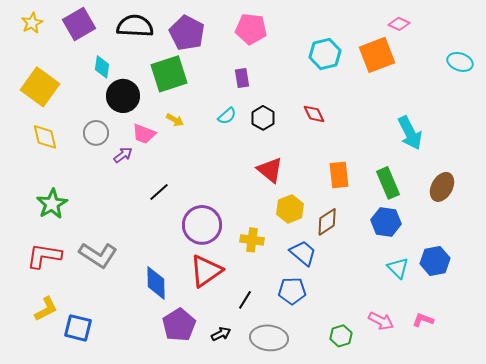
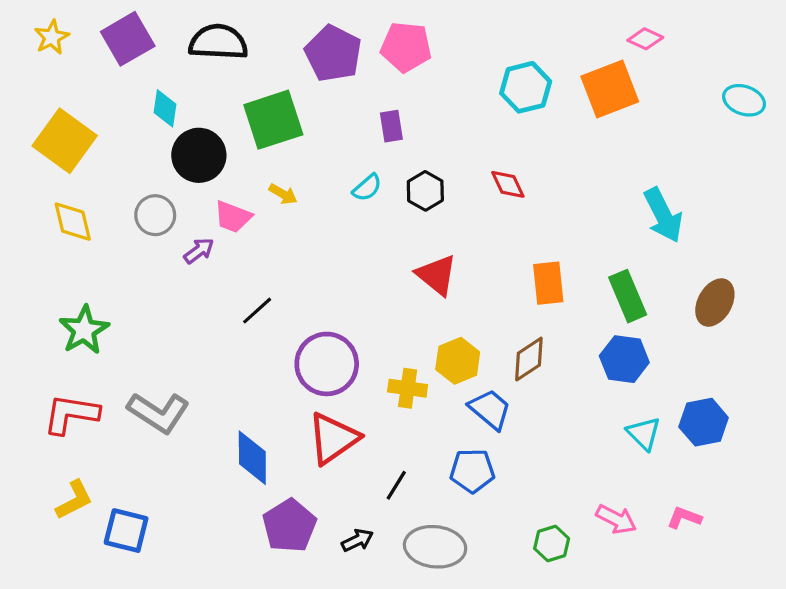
purple pentagon: (187, 33) -> (333, 53), moved
yellow hexagon: (290, 209) -> (458, 361), moved

